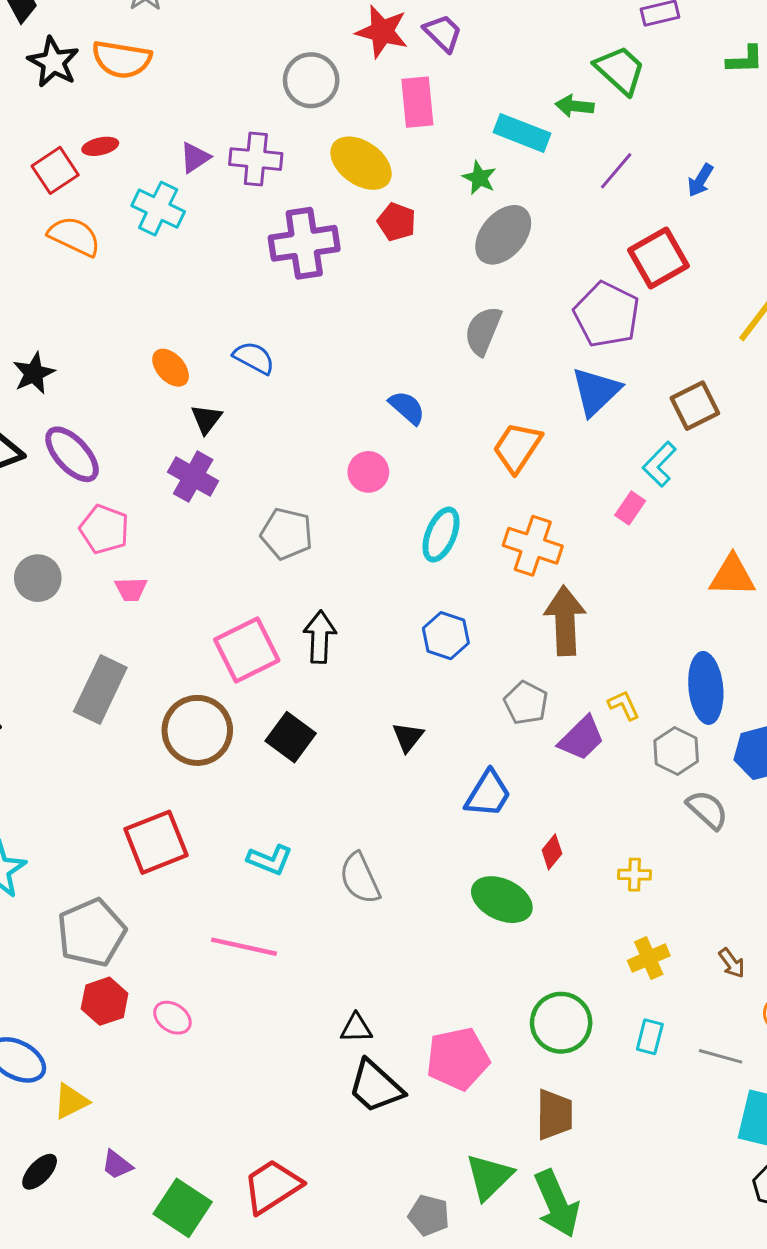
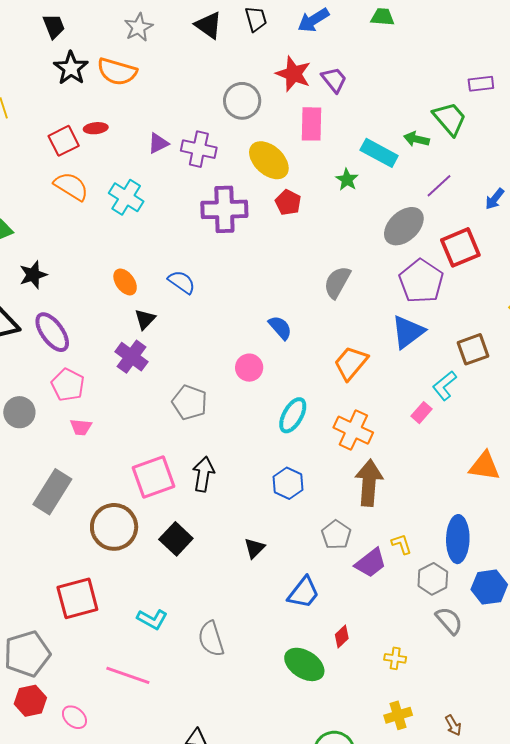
cyan cross: (158, 209) -> (126, 197), moved
gray ellipse: (503, 235) -> (404, 226), moved

